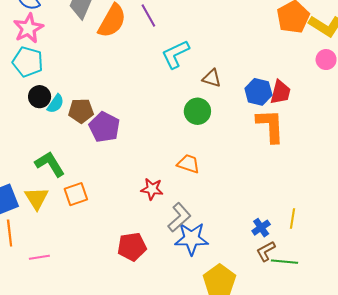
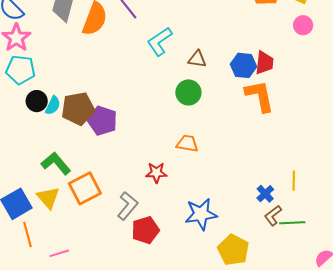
brown pentagon: (81, 111) -> (78, 109), size x1.4
orange square: (76, 194) -> (85, 188), size x1.4
gray L-shape: (179, 217) -> (128, 206), moved

